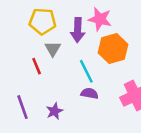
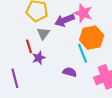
purple arrow: (78, 30) -> (65, 20), turned 60
cyan line: (86, 71) -> (82, 53), moved
purple star: (54, 111) -> (39, 58), moved

